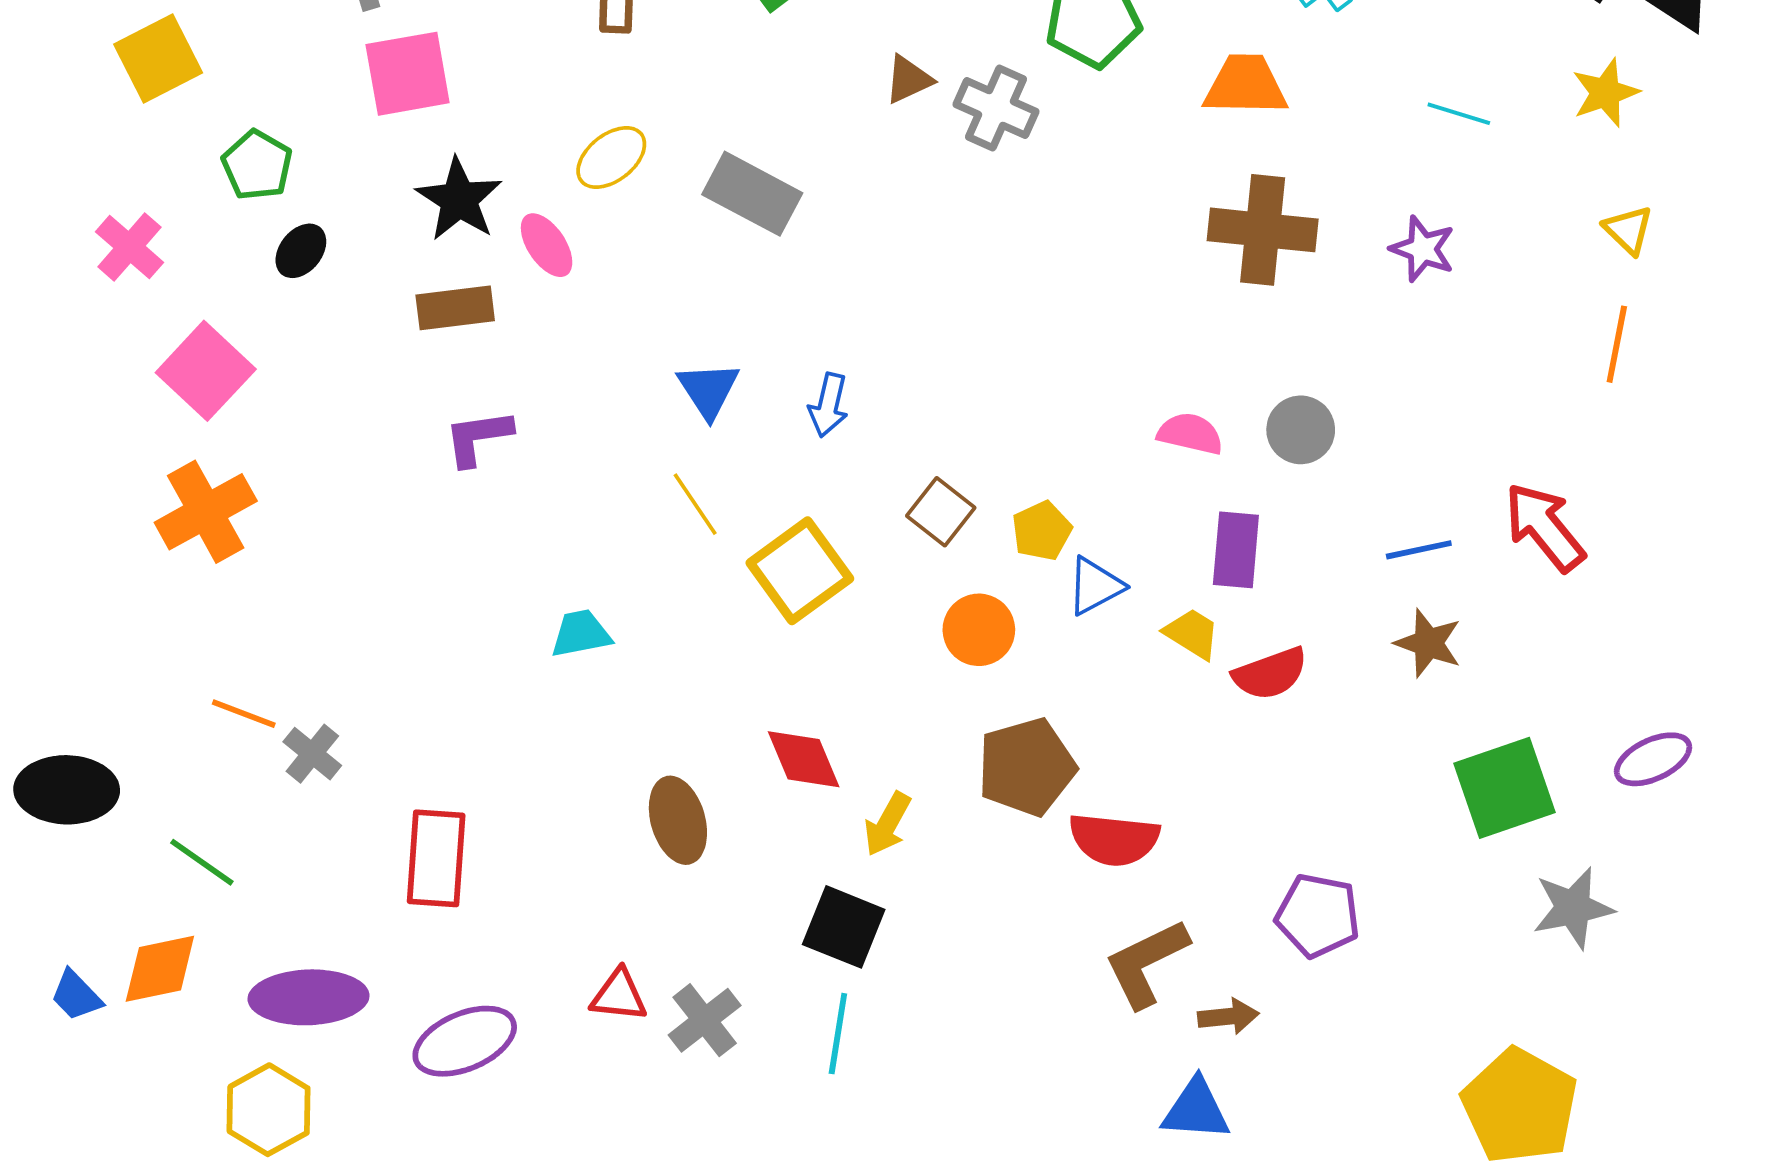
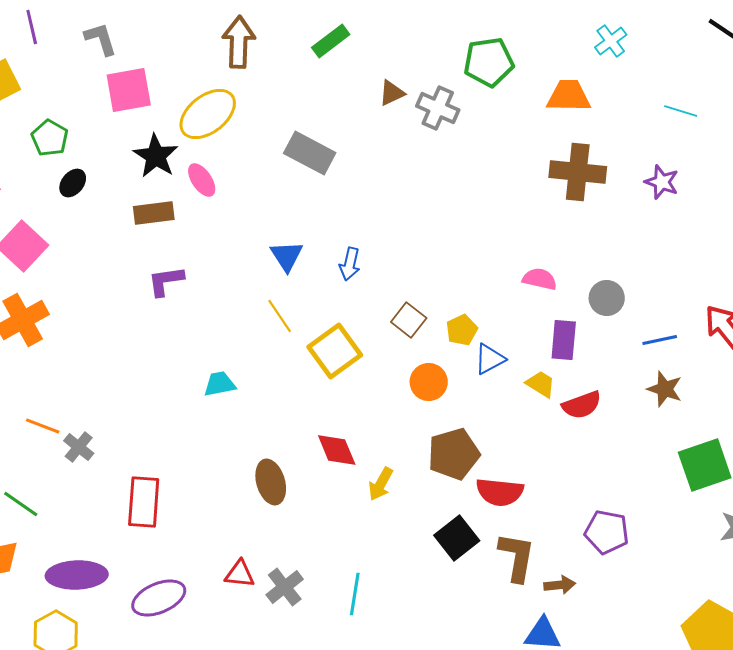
yellow ellipse: (611, 158) -> (208, 114), moved, size x1.5
gray circle: (1301, 430) -> (607, 298), moved
black square: (844, 927) -> (457, 538), moved, turned 30
brown L-shape: (1146, 963) -> (517, 557), turned 126

